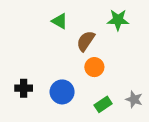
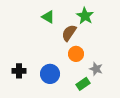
green star: (118, 20) -> (85, 16), moved, turned 30
gray star: (134, 99) -> (96, 69), moved

